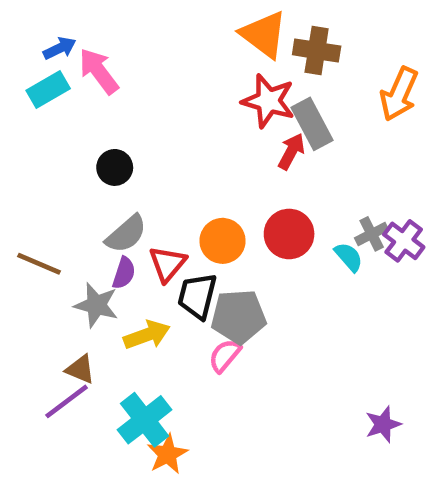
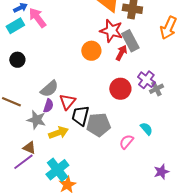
black circle: (115, 167) -> (17, 60), moved
orange circle: (223, 241) -> (91, 51), moved
purple cross: (404, 241) -> (146, 80), moved
cyan semicircle: (349, 257) -> (146, 129), moved
pink semicircle: (225, 356) -> (126, 142), moved

